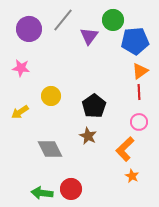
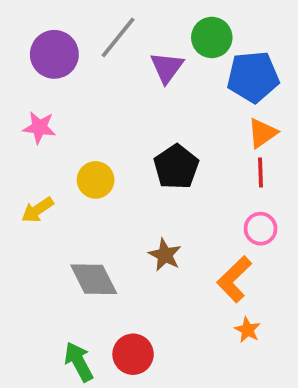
black pentagon: (94, 106) -> (176, 167), moved
green arrow: (42, 193) -> (79, 362), turned 55

